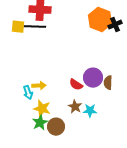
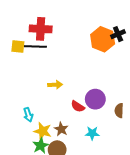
black cross: (115, 25) -> (118, 34), moved
brown semicircle: (108, 83) -> (119, 111), moved
yellow arrow: (39, 86) -> (55, 85), moved
brown star: (75, 107) -> (61, 129), moved

